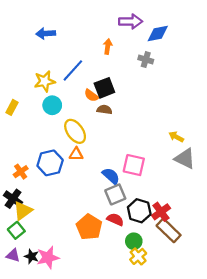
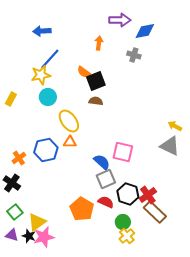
blue line: (73, 70) -> (50, 59), moved
orange semicircle: (91, 95) -> (84, 72), moved
yellow arrow: (176, 137) -> (175, 126), moved
yellow triangle: (23, 211) -> (37, 222), moved

